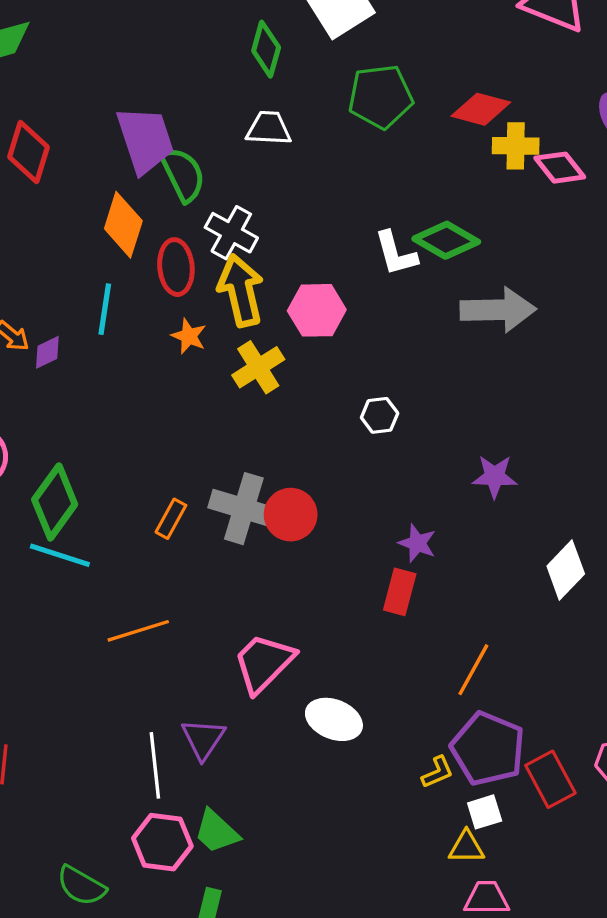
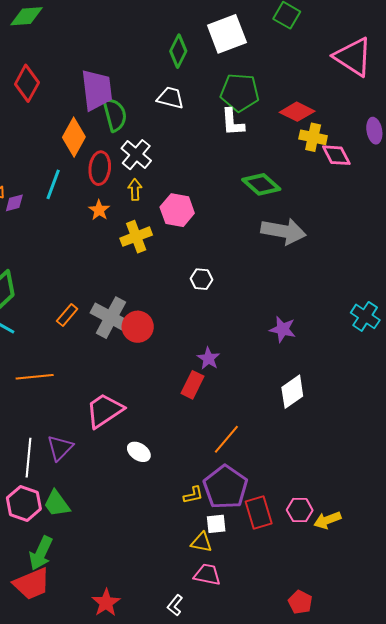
white L-shape: (396, 253) -> (233, 122), moved
yellow arrow: (241, 290) -> (135, 190), size x0.5
purple star: (495, 476) -> (283, 329), moved
white ellipse: (334, 719) -> (139, 452), size x0.7

